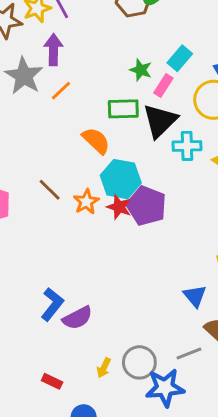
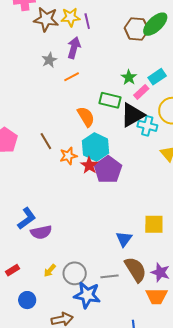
gray star: (24, 76) -> (49, 60), size x0.6
cyan cross: (187, 146) -> (147, 126), moved
red rectangle: (52, 381) -> (13, 270), turned -72

